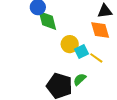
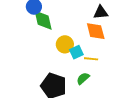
yellow line: (96, 58) -> (91, 59), turned -32
green semicircle: (80, 79) -> (83, 78), moved

